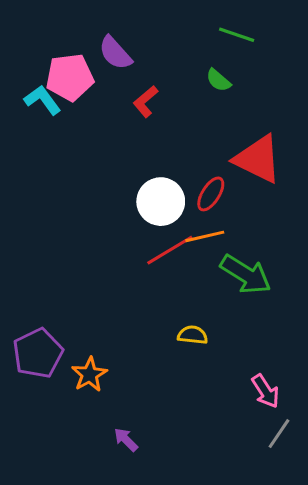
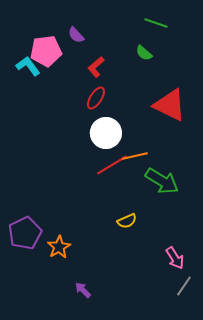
purple semicircle: (115, 53) -> (76, 35), size x0.7
red ellipse: (211, 194) -> (96, 98), moved
yellow semicircle: (193, 335) -> (127, 221), turned 150

